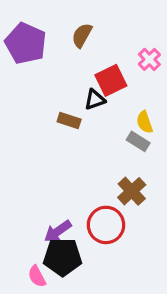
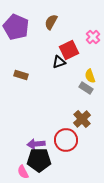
brown rectangle: (69, 120) -> (21, 75), moved
purple arrow: (58, 231) -> (36, 144), turned 30

